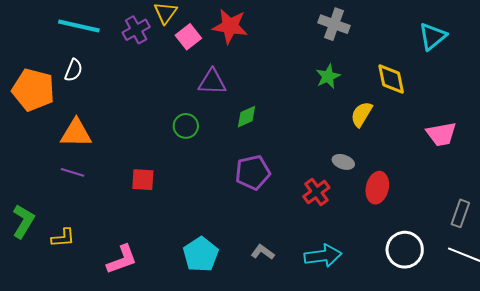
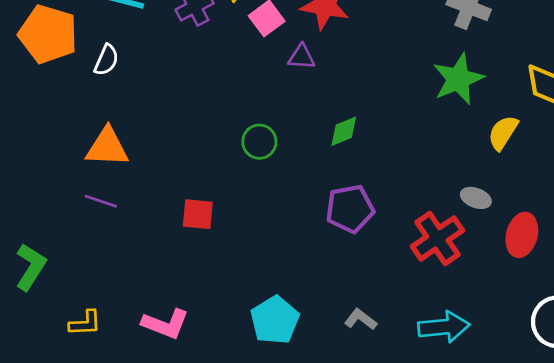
green star: (328, 76) -> (458, 79), size x1.5
purple triangle: (212, 82) -> (302, 57), moved, size x0.7
orange pentagon: (33, 90) -> (48, 34), moved
red cross: (316, 192) -> (437, 238), size x1.4
yellow L-shape: (63, 238) -> (85, 323), moved
pink L-shape: (122, 260) -> (165, 324), turned 40

